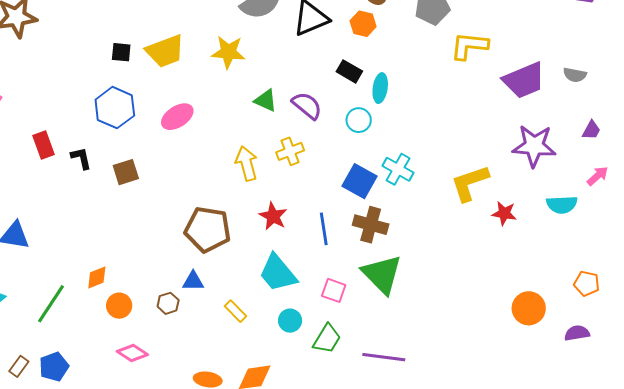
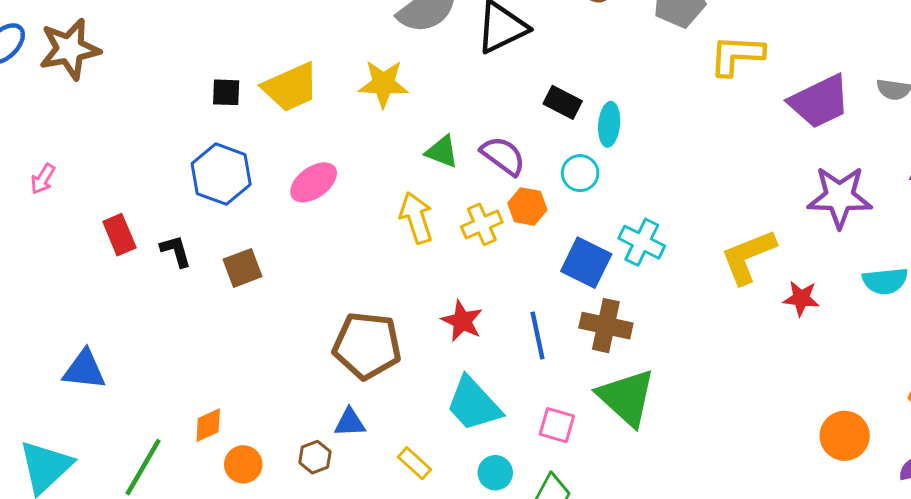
orange hexagon: (363, 24) -> (527, 206), moved
yellow arrow: (247, 163) -> (416, 218), moved

